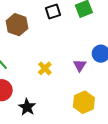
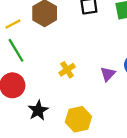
yellow hexagon: (84, 102) -> (78, 119), moved

